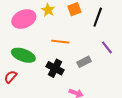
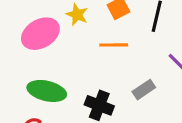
orange line: (60, 42) -> (114, 45), moved

